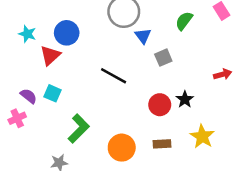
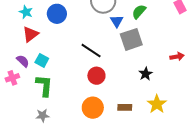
green semicircle: (184, 21) -> (139, 12), moved
red triangle: (50, 55) -> (30, 34), moved
gray square: (163, 58) -> (131, 39), size x1.6
red circle: (160, 105) -> (96, 76), moved
green L-shape: (79, 129) -> (44, 86), moved, turned -45

